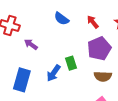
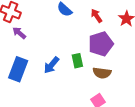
purple arrow: (31, 44) -> (19, 33), moved
green rectangle: (71, 63) -> (77, 61), moved

